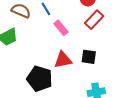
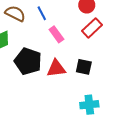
black pentagon: (40, 79) -> (28, 61), moved

